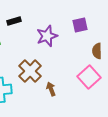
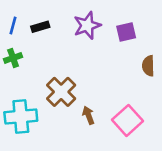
purple star: (47, 36) -> (87, 25), moved
pink square: (89, 77) -> (127, 120), moved

